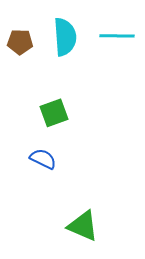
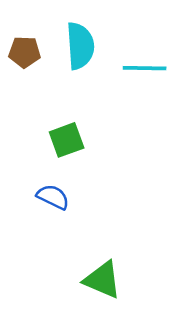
cyan line: (117, 36) -> (145, 68), moved

